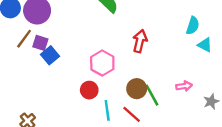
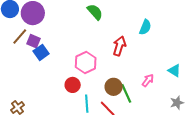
cyan semicircle: (193, 26) -> (145, 27), moved
cyan triangle: (205, 45) -> (174, 71), moved
pink arrow: (184, 86) -> (148, 80), moved, turned -48

